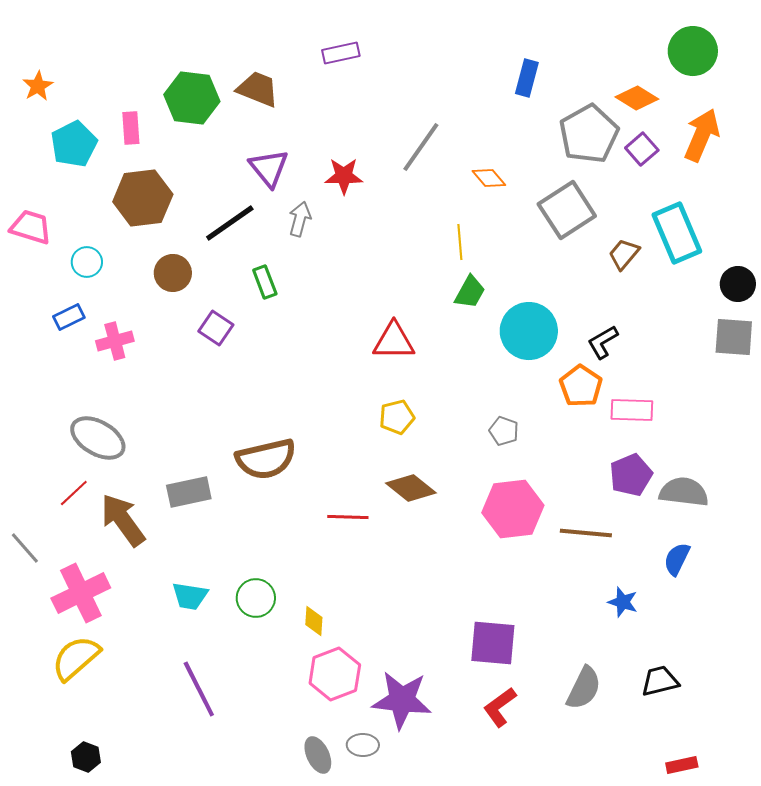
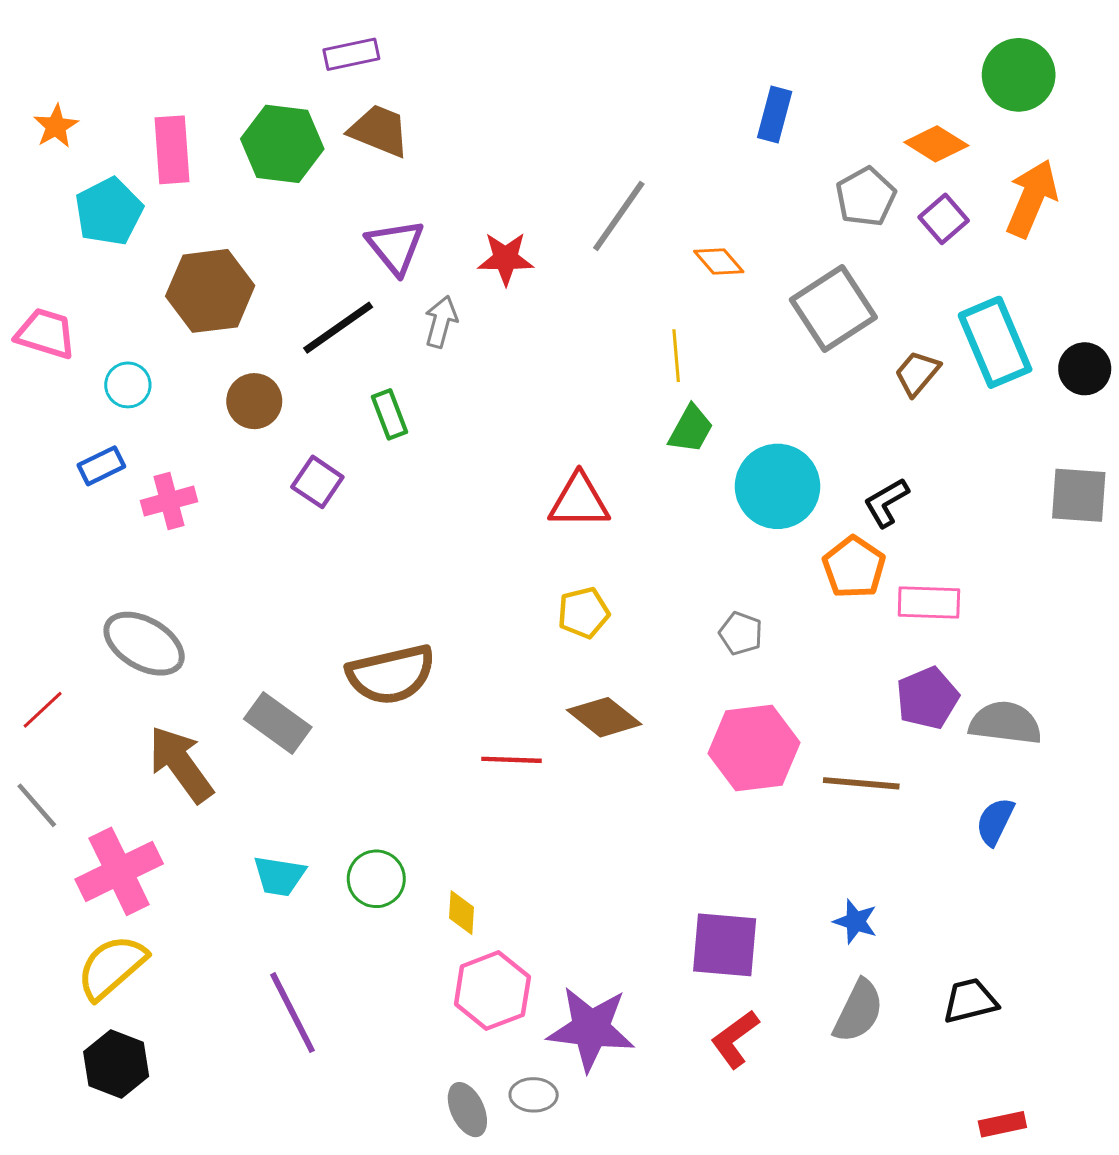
purple rectangle: (341, 53) -> (351, 54), moved
pink rectangle: (131, 128) -> (172, 150), moved, size x1.4
gray pentagon: (589, 134) -> (866, 197), size x0.7
black circle: (738, 284) -> (1085, 369), moved
gray rectangle: (189, 492) -> (278, 723), turned 48
red line: (74, 493) -> (43, 710), moved
blue star: (623, 602) -> (855, 921), moved
black hexagon: (86, 757) -> (116, 1064), moved, size x1.5

